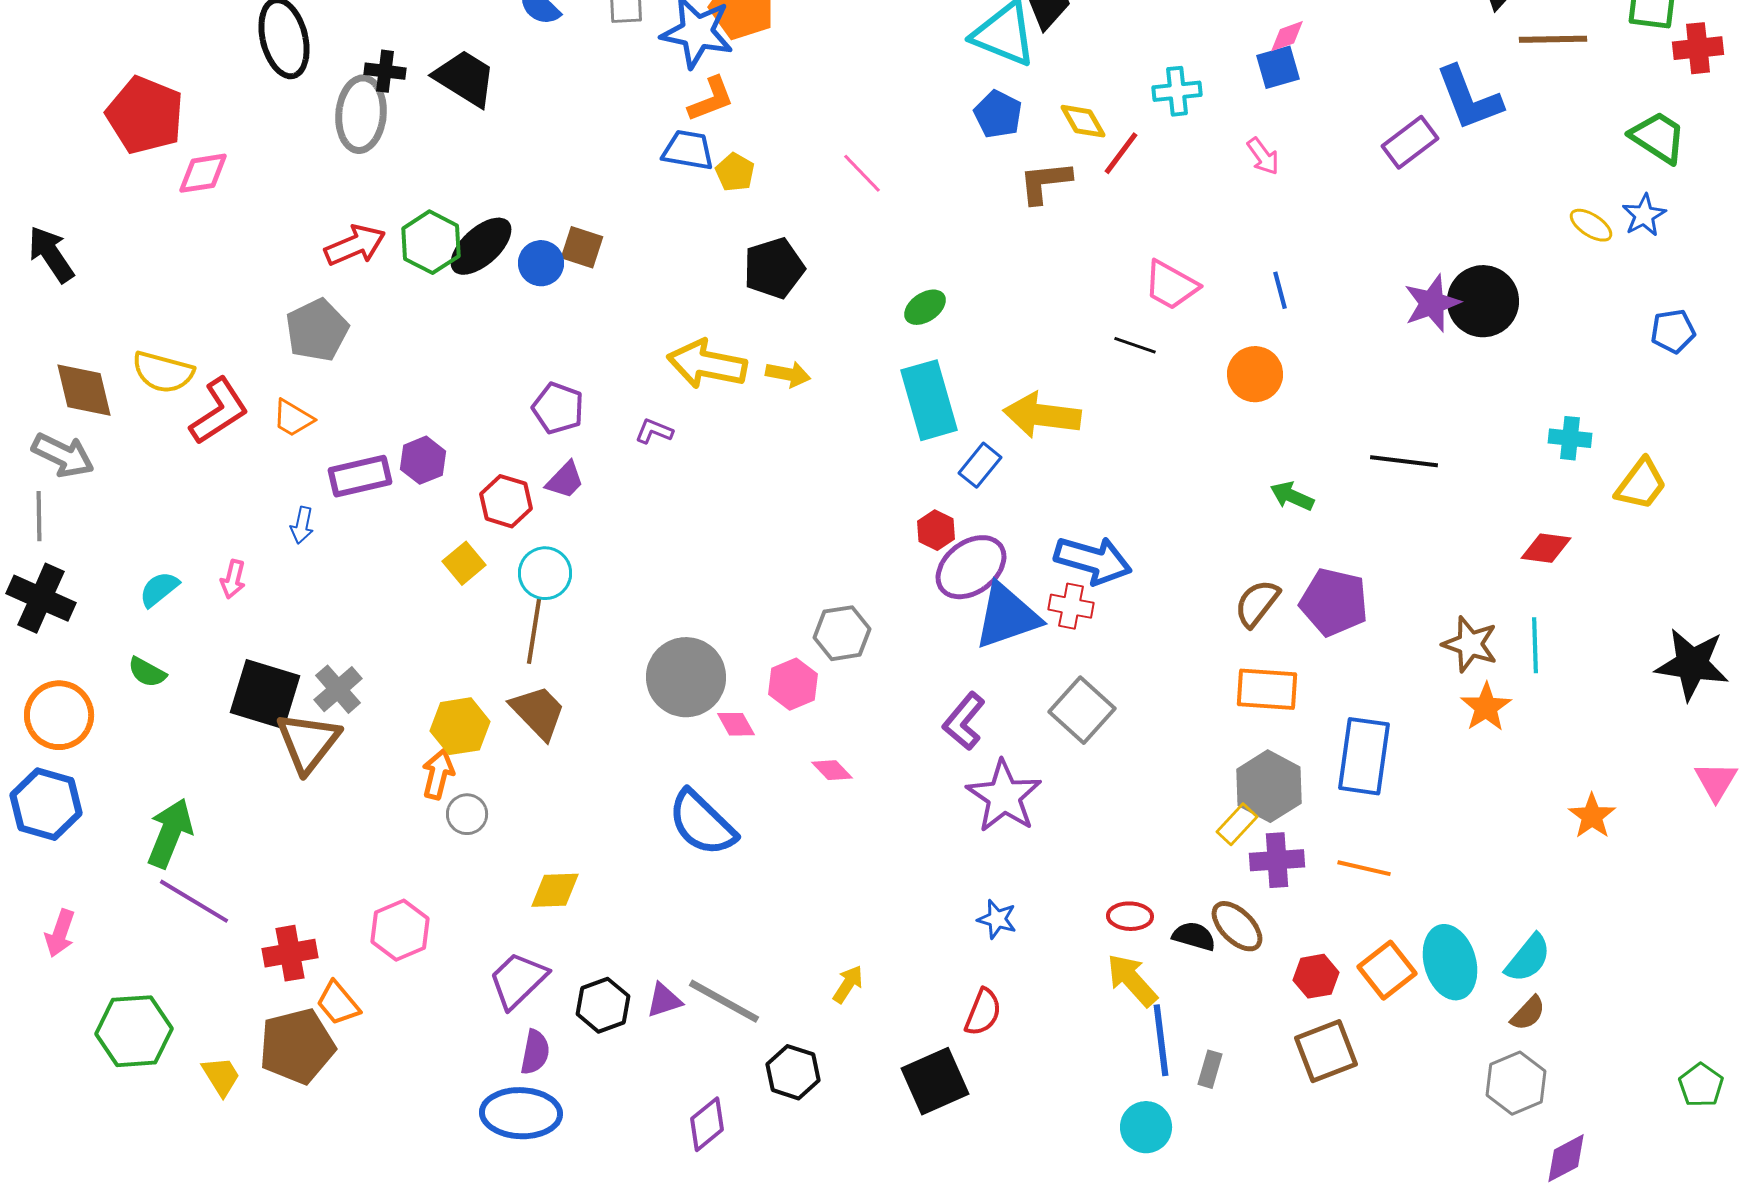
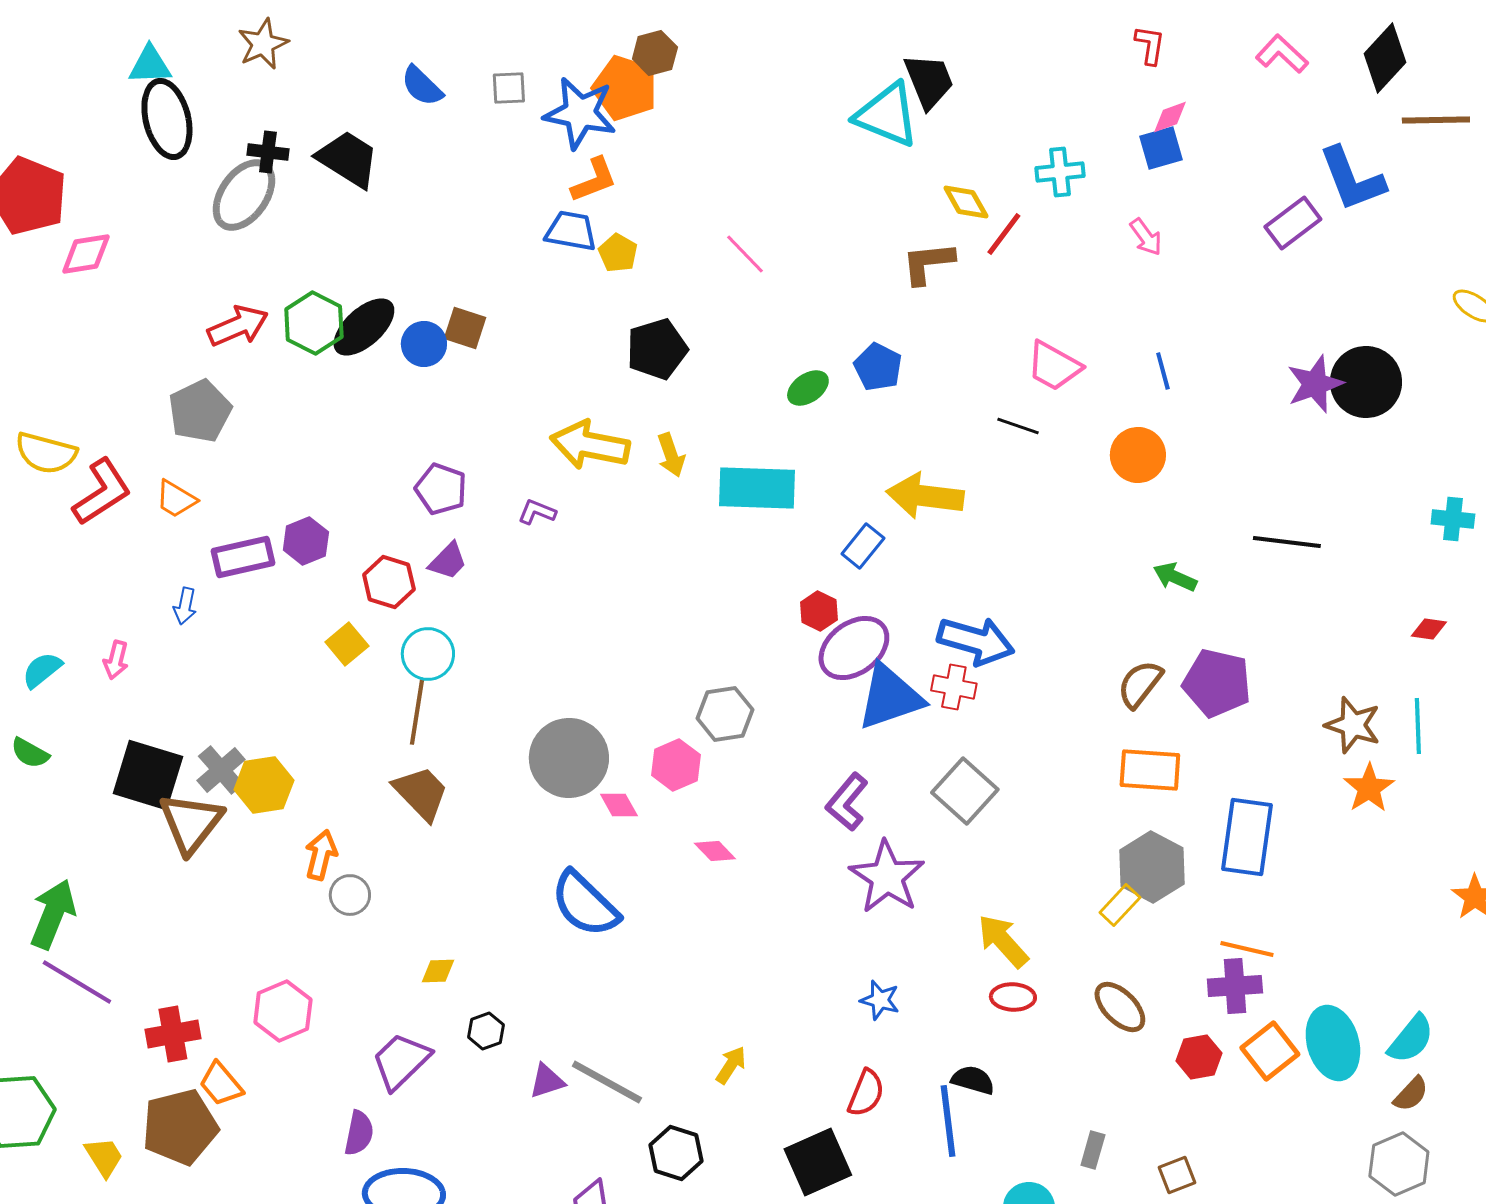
gray ellipse: (361, 114) -> (244, 195), turned 30
blue pentagon: (998, 114) -> (878, 367), moved
yellow arrow: (788, 374) -> (671, 455), turned 60
cyan rectangle: (929, 400) -> (757, 488), moved, turned -72
red diamond: (1546, 548) -> (1429, 629), size x0.7
yellow hexagon: (460, 726) -> (264, 785), moved
purple cross: (1277, 860) -> (1235, 986), moved
yellow diamond: (555, 890) -> (438, 971), size x0.7
black semicircle: (1194, 936) -> (973, 1080), moved
yellow arrow: (1132, 980) -> (1003, 941), moved
black hexagon: (603, 1005) -> (486, 1031), moved, size x0.7
blue line: (1161, 1040) -> (948, 1121), moved
brown square: (1326, 1051) -> (1177, 1175), moved, size x0.6
purple semicircle: (535, 1052) -> (359, 1133), moved

